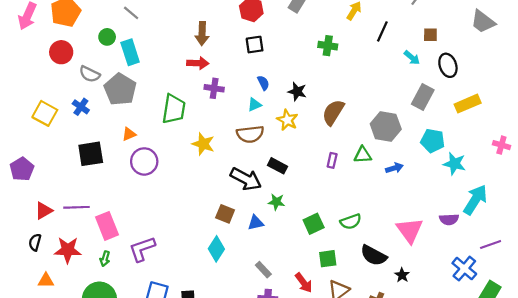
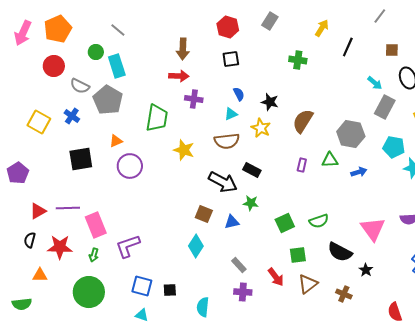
cyan arrow: (412, 58) -> (375, 83), moved

